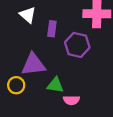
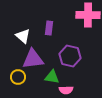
white triangle: (28, 15) -> (23, 36), moved
purple hexagon: (77, 45) -> (70, 56), moved

